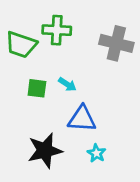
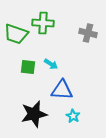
gray cross: (116, 43) -> (88, 33), size x0.7

